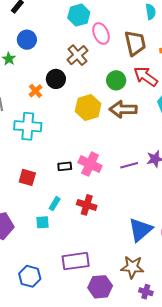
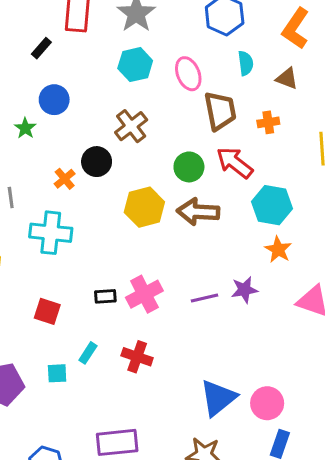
pink ellipse: (101, 33) -> (188, 74), moved
pink cross: (90, 164) -> (144, 294), turned 35
cyan square: (43, 222) -> (57, 373), moved

